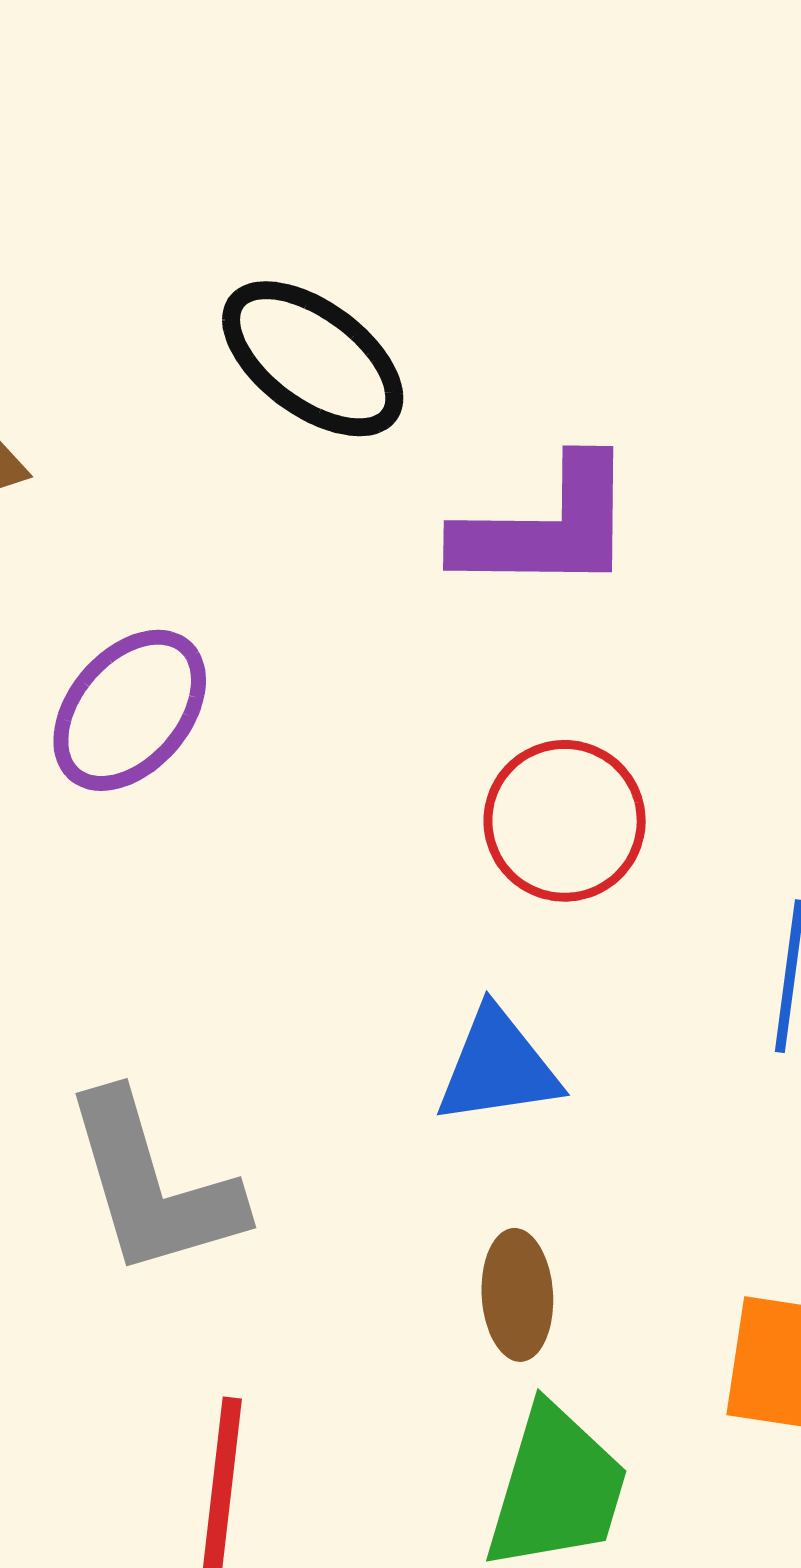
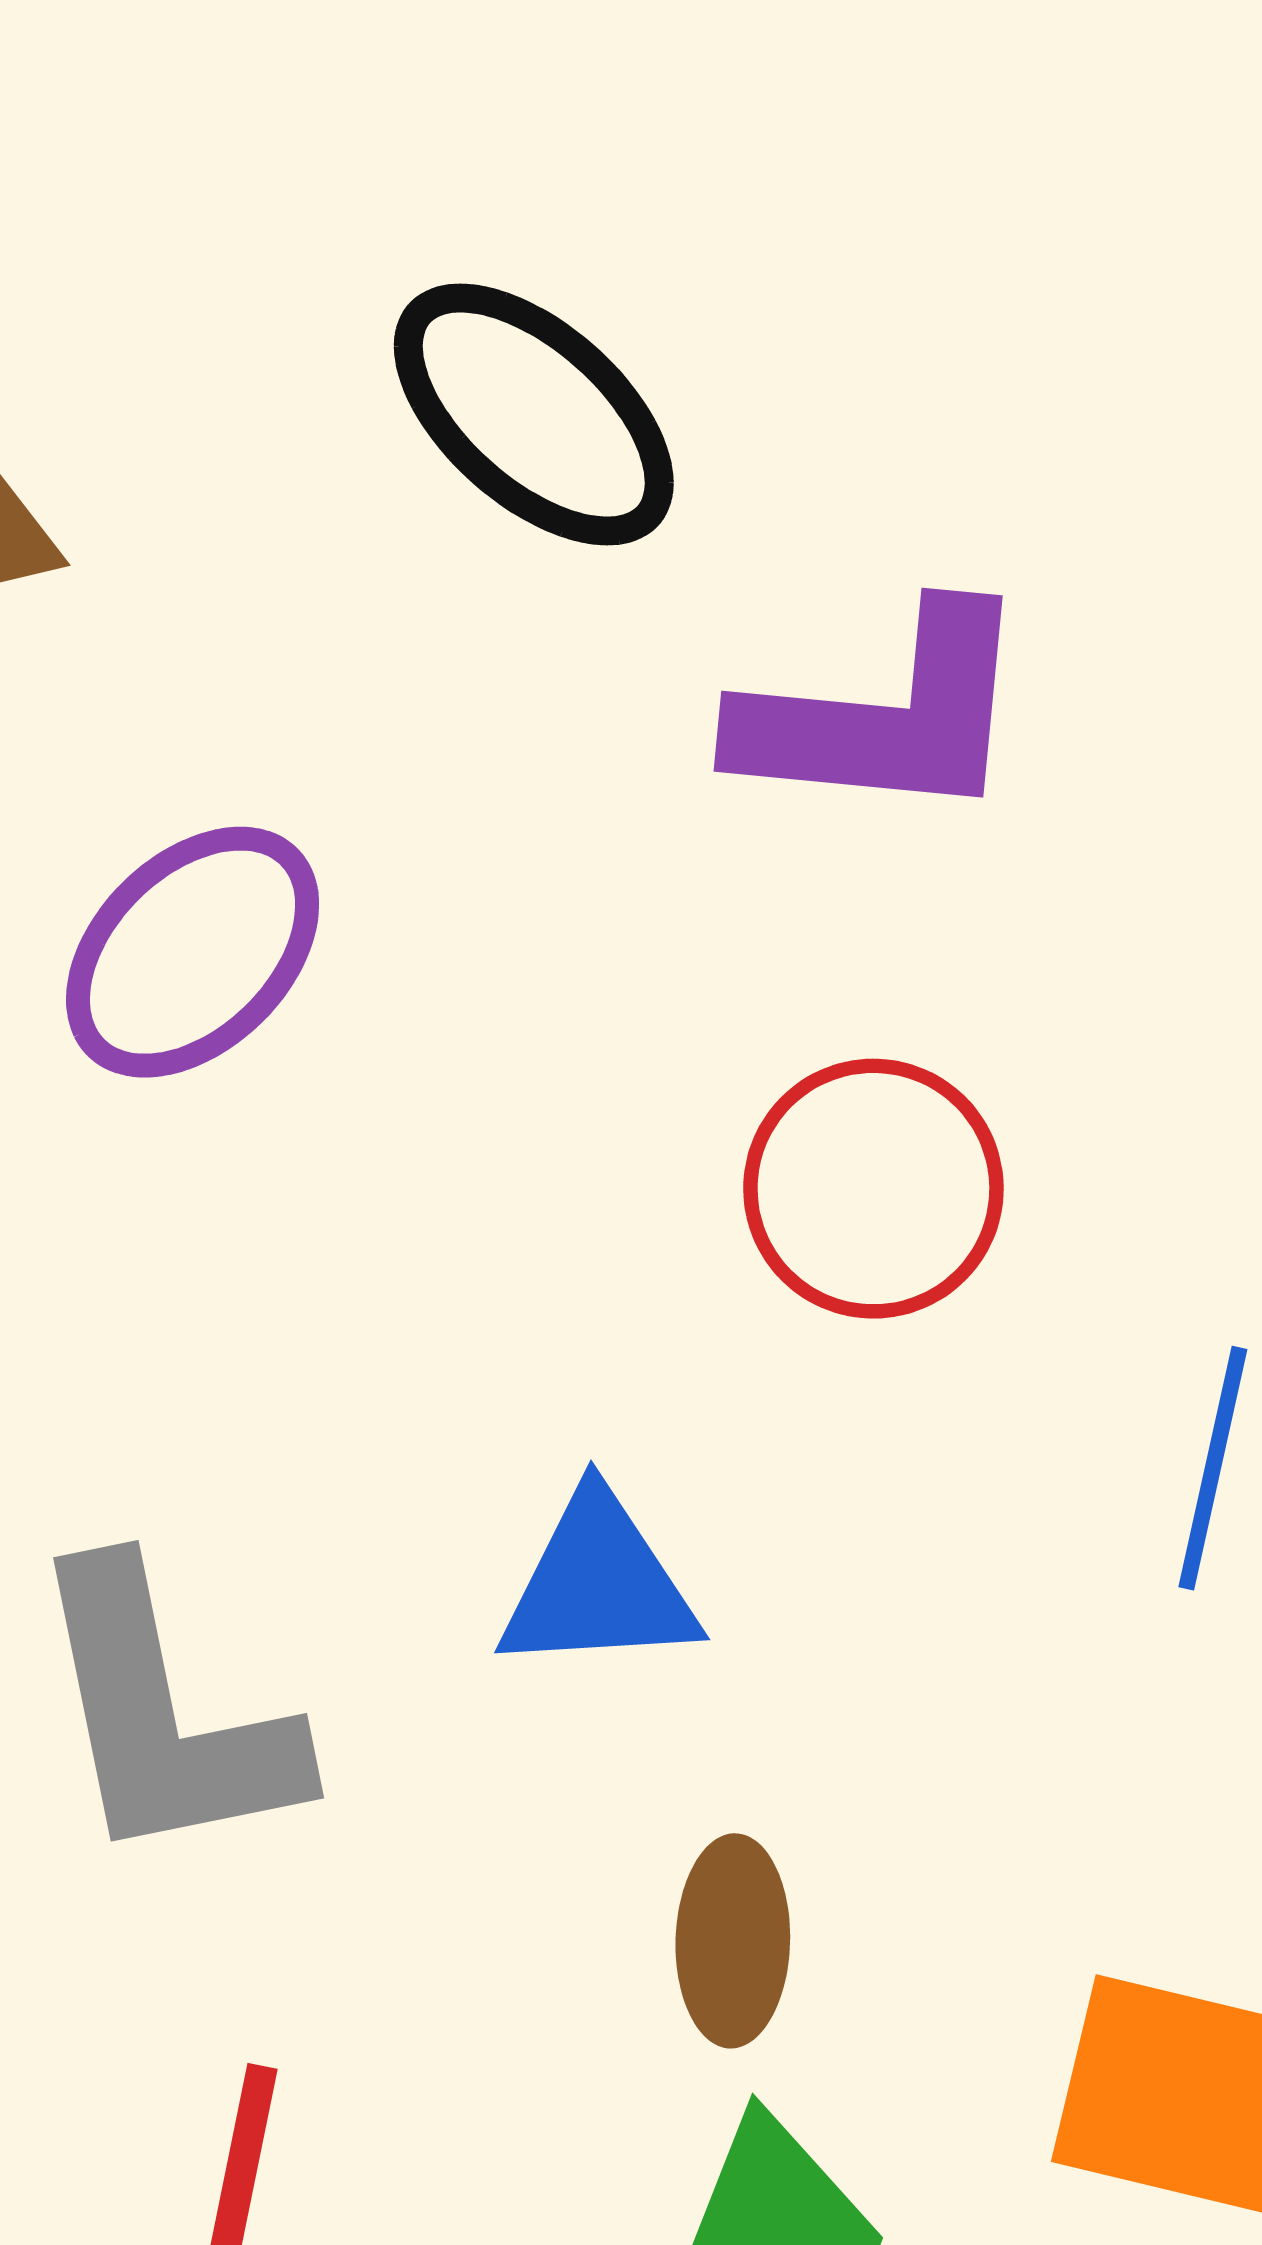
blue triangle: (498, 1067) -> (598, 1584), moved

